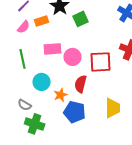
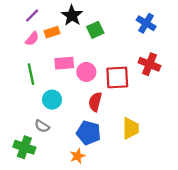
orange star: (61, 95) -> (77, 156), moved
gray semicircle: (25, 105) -> (42, 126), moved
green cross: (35, 124) -> (24, 147), moved

